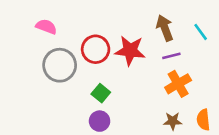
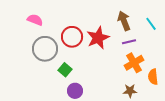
red star: (130, 51) -> (98, 38), turned -30
green square: (101, 93) -> (65, 70), moved
orange semicircle: (203, 120) -> (153, 77), moved

